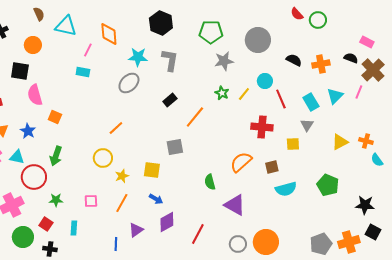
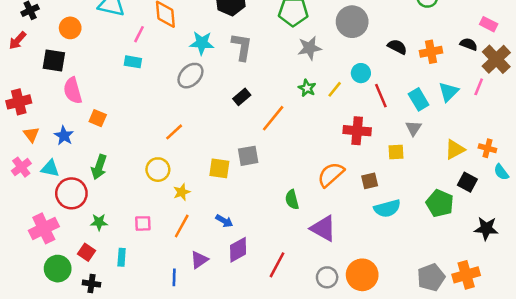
yellow square: (152, 170) -> (219, 168), moved
black square: (373, 232) -> (467, 182), moved

